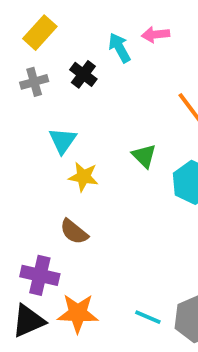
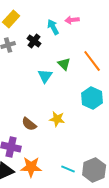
cyan triangle: (63, 141) -> (45, 76), moved
green triangle: (144, 156) -> (64, 64), moved
yellow star: (83, 177) -> (57, 119), moved

